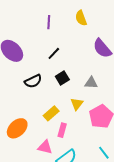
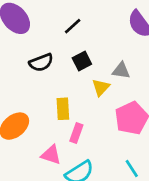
yellow triangle: (77, 104) -> (101, 87), moved
yellow rectangle: (51, 113) -> (63, 109), turned -56

